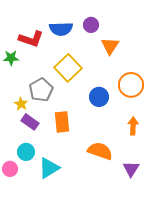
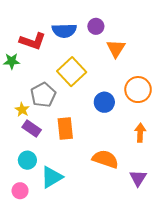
pink circle: (10, 169) -> (20, 191), moved

